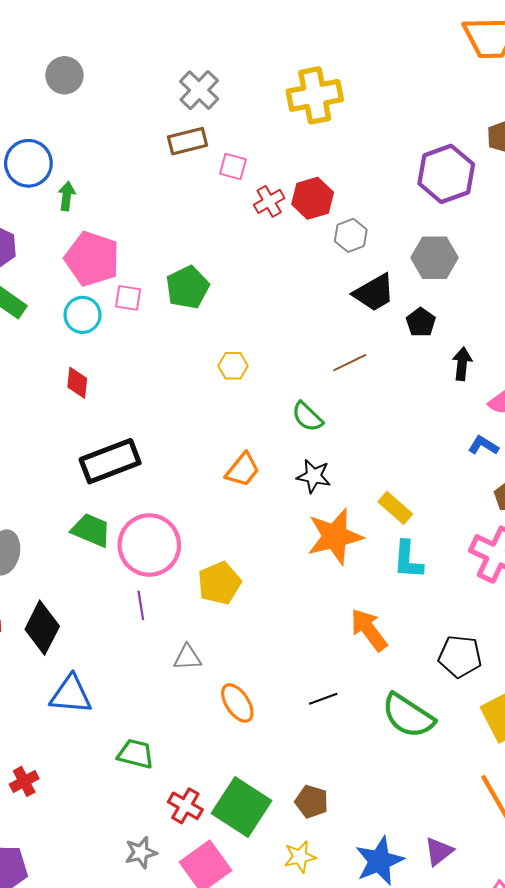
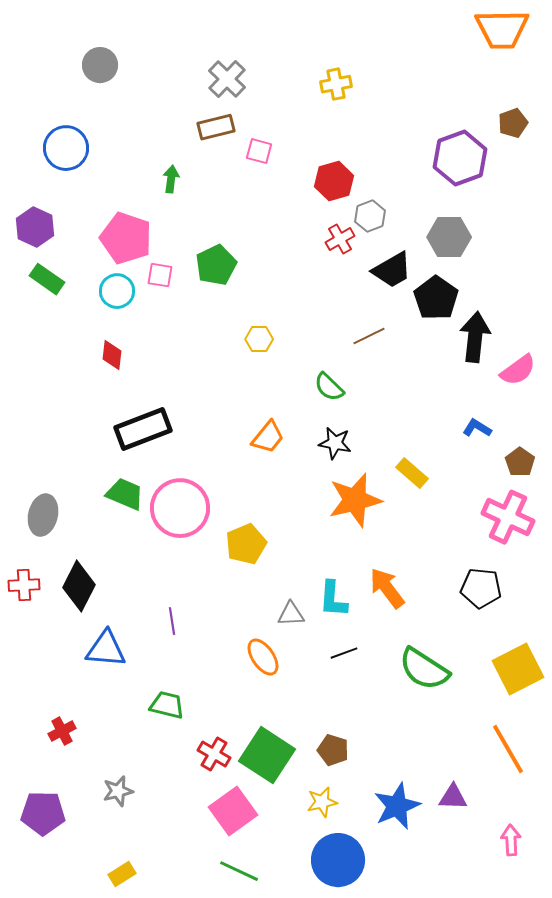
yellow cross: (315, 95) -> (336, 84), size x0.6
green arrow: (67, 196) -> (171, 179), moved
red cross: (269, 201) -> (340, 239), moved
black pentagon: (421, 322) -> (436, 298), size x1.6
black arrow: (462, 364) -> (475, 337), size x1.6
blue L-shape: (483, 445) -> (477, 428), moved
cyan L-shape: (408, 560) -> (333, 599), moved
purple line: (141, 605) -> (172, 621), moved
black pentagon: (460, 656) -> (481, 588), moved
gray triangle: (187, 657) -> (291, 614), moved
purple triangle: (439, 851) -> (453, 797), turned 40
gray star: (141, 852) -> (118, 791), moved

